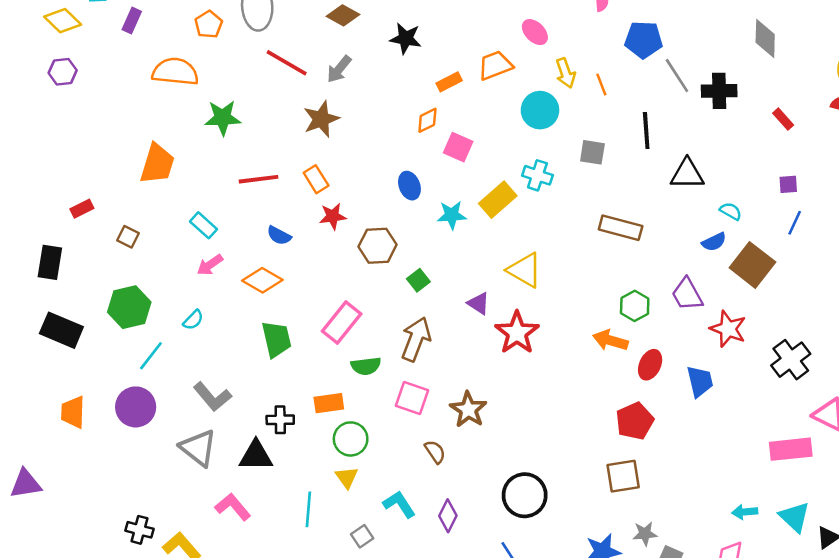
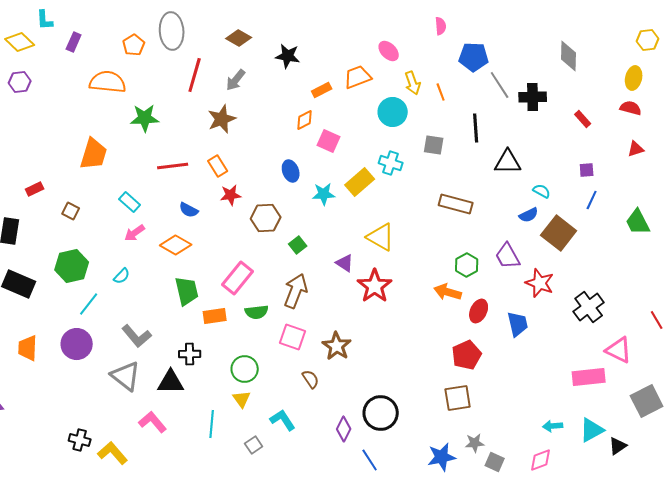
red line: (287, 63) -> (195, 75), turned 76
orange rectangle: (329, 403) -> (215, 316), moved
purple diamond: (448, 516) -> (344, 429), moved
cyan triangle: (795, 517) -> (592, 430), turned 48

